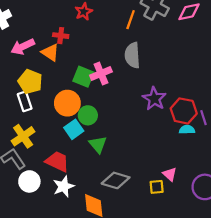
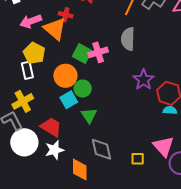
orange triangle: (50, 52) -> (55, 29), size x1.4
pink triangle: (170, 174) -> (163, 146), moved, size x1.6
gray diamond: (116, 180) -> (101, 149), turned 55
white circle: (29, 181) -> (24, 142), size x1.4

